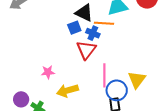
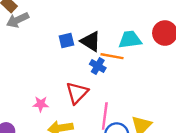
blue square: (74, 28) -> (66, 40), moved
red triangle: (86, 50) -> (77, 93), moved

